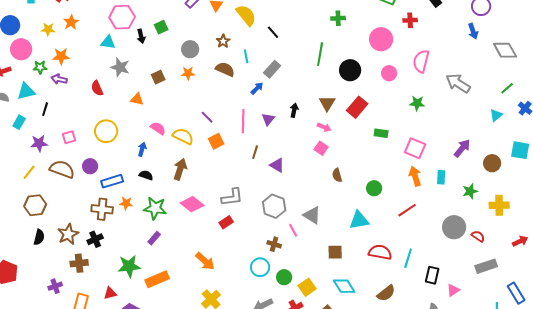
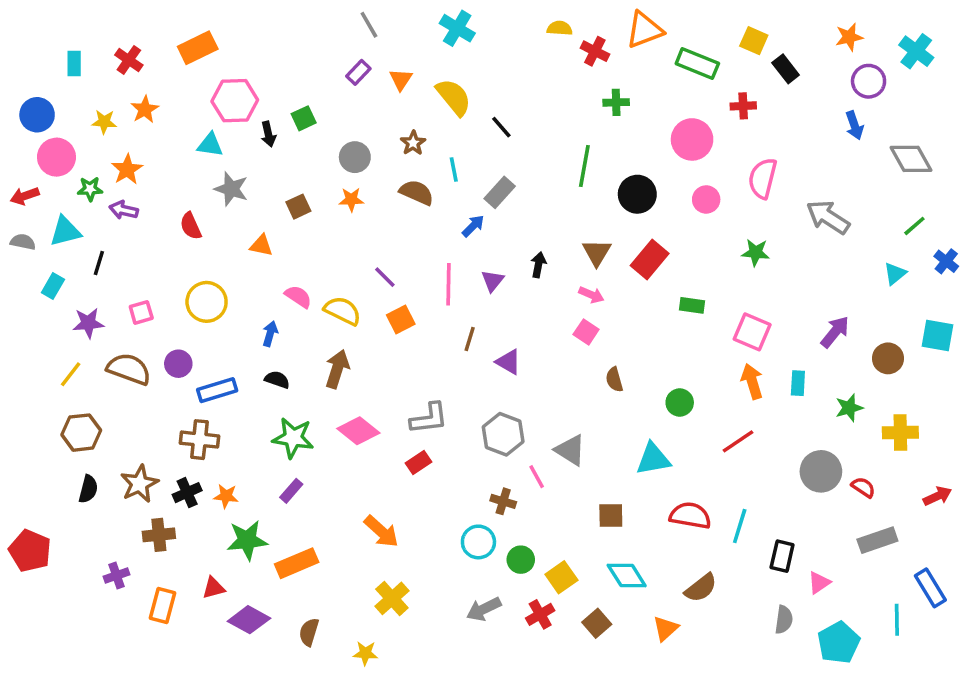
orange star: (61, 56) -> (127, 169), turned -30
orange star: (126, 203) -> (226, 496), moved

